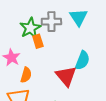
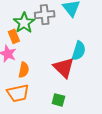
orange rectangle: (38, 41) -> (14, 36), moved

